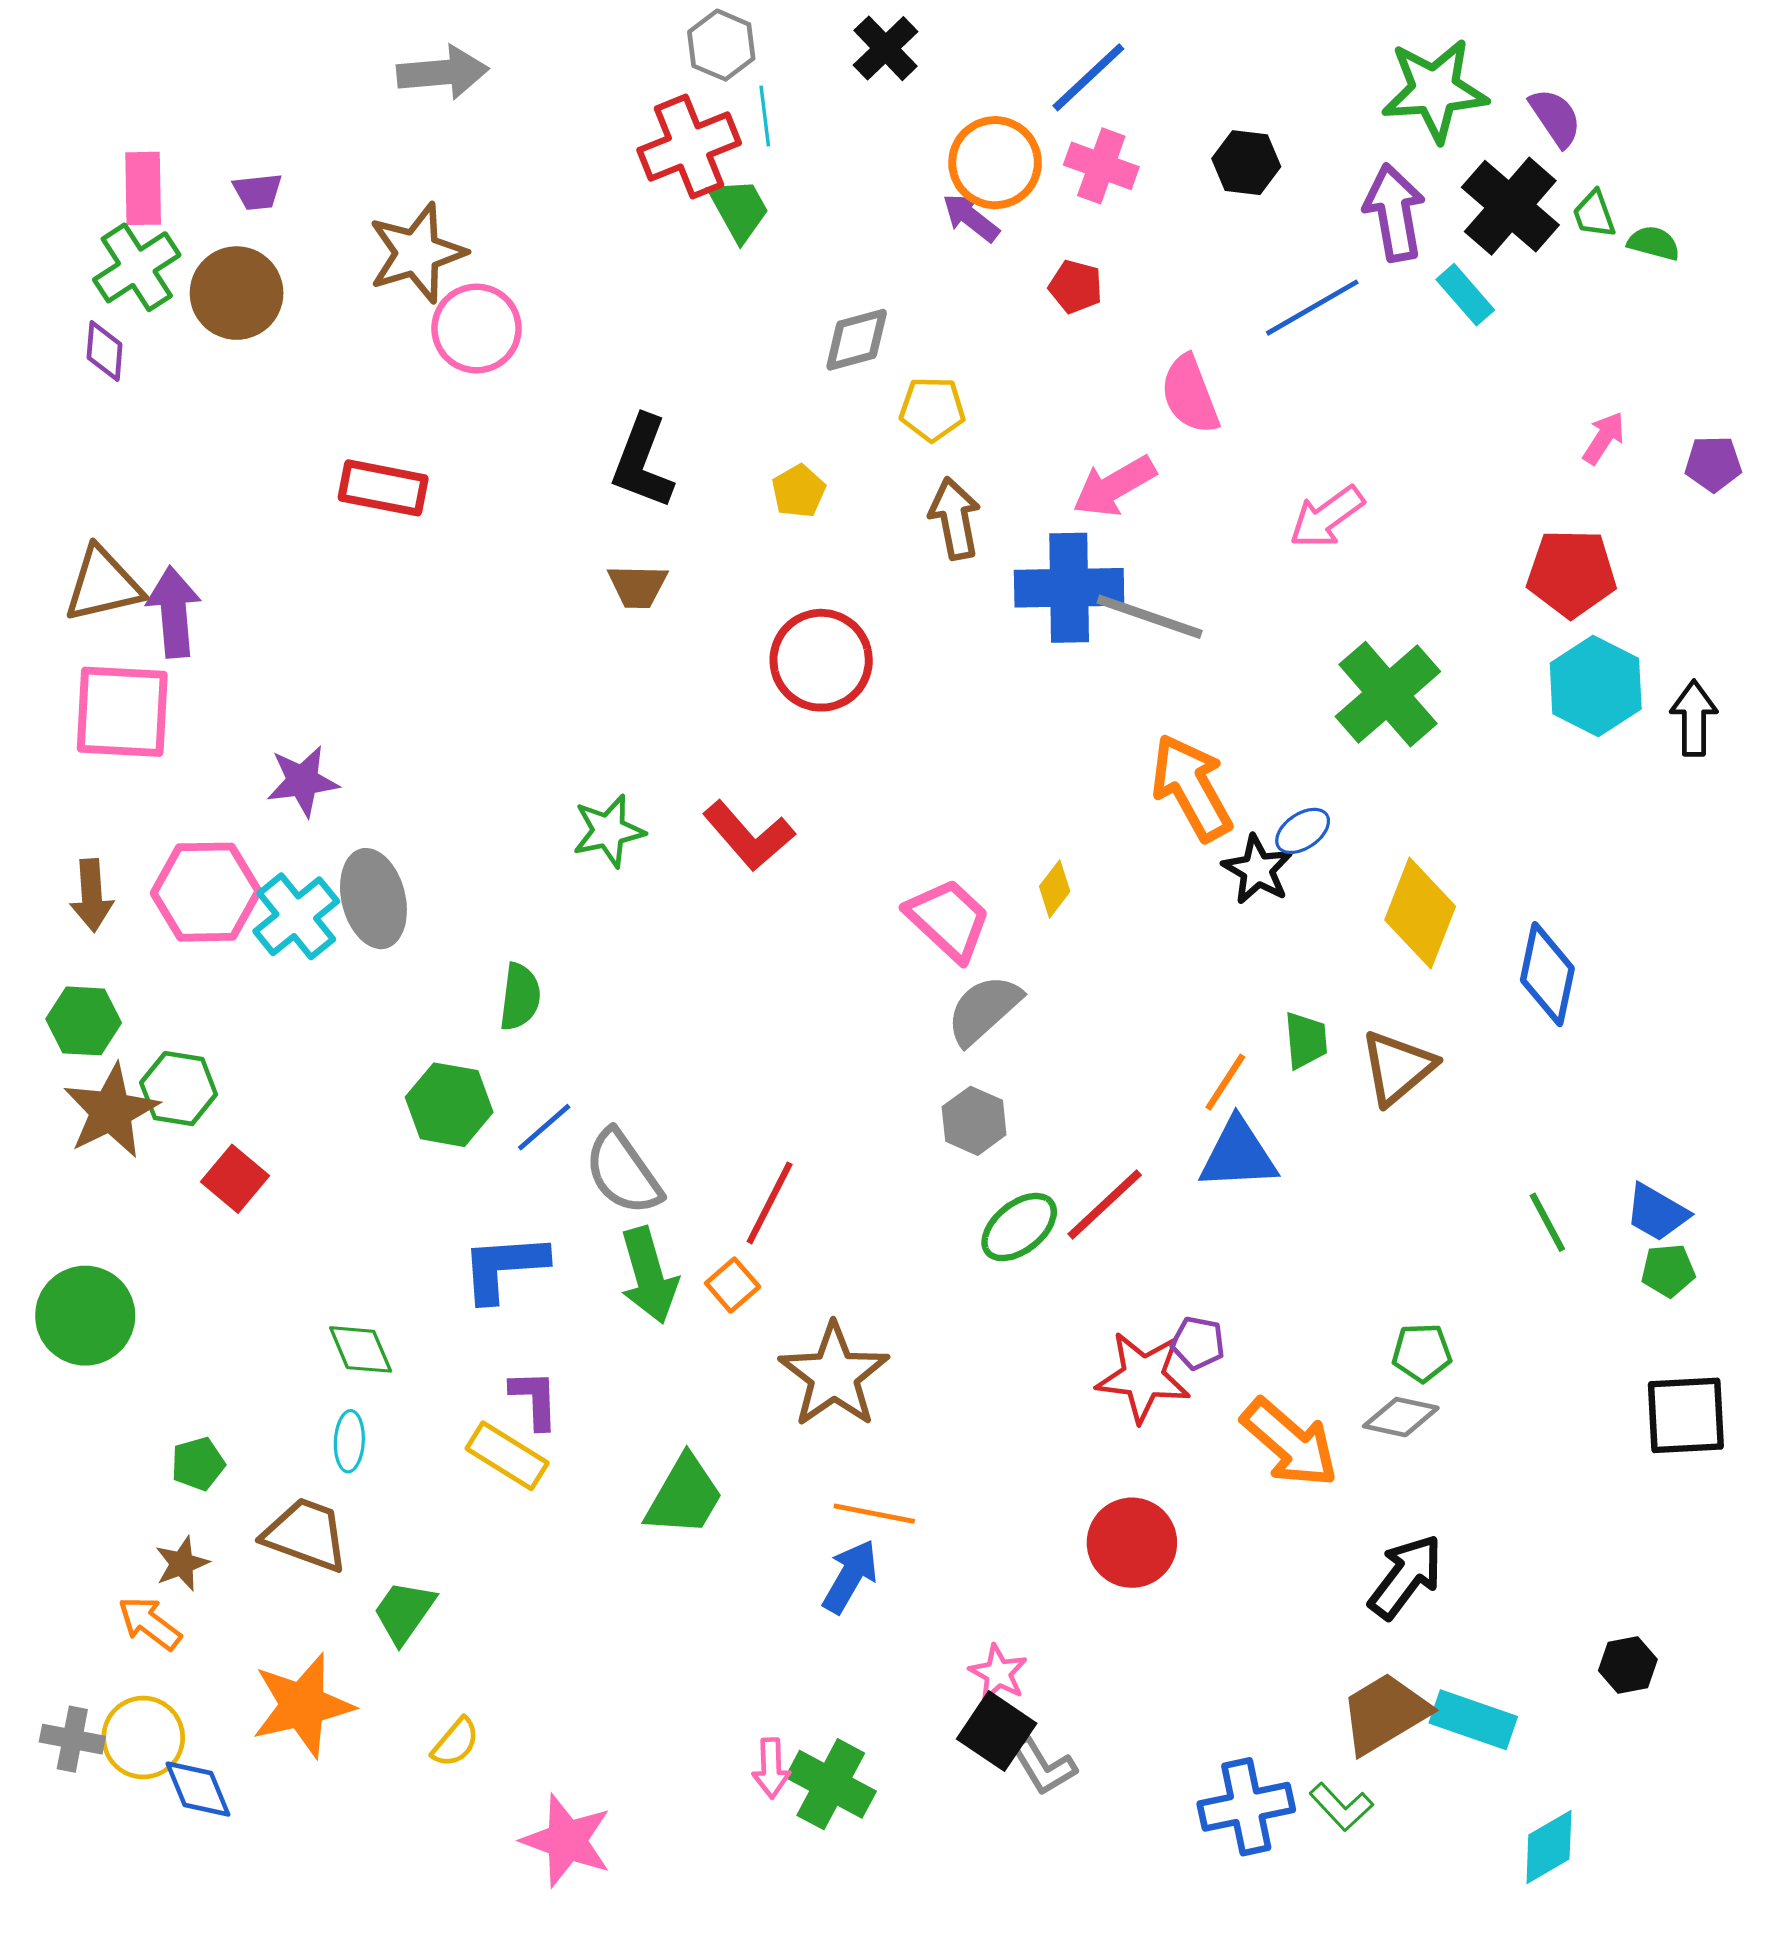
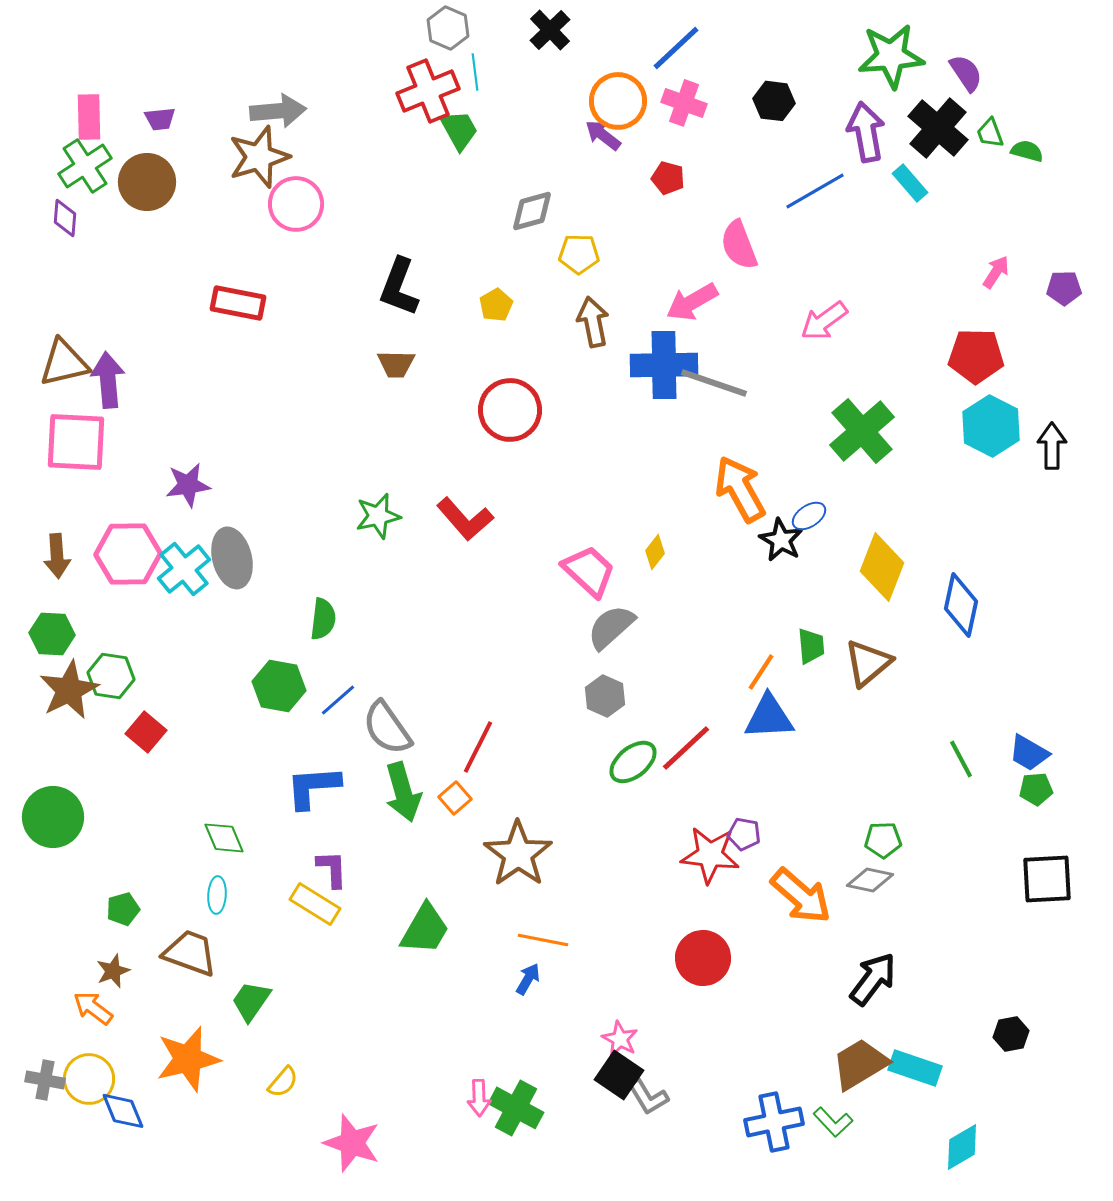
gray arrow: (443, 72) -> (278, 111), moved
blue arrow: (850, 1576) -> (528, 979), size x0.7

